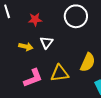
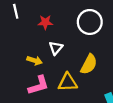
yellow arrow: (26, 47) -> (35, 61), moved
yellow semicircle: (88, 62) -> (89, 64), moved

